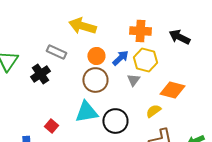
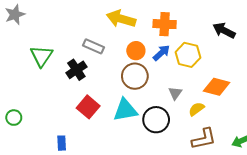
orange cross: (140, 31) -> (165, 24), moved
gray triangle: (133, 80) -> (175, 93), moved
red square: (51, 126) -> (88, 107), moved, size x1.5

